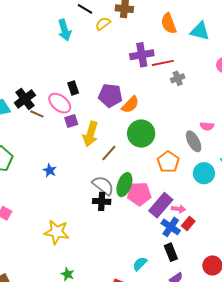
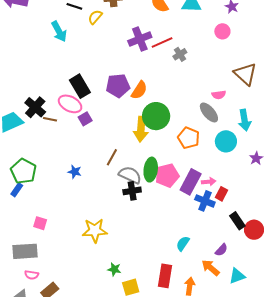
black rectangle: (73, 88) -> (80, 86), size x1.6
yellow arrow: (90, 134) -> (141, 129), moved
brown line: (109, 153) -> (112, 157), moved
black rectangle: (171, 252) -> (237, 221), moved

